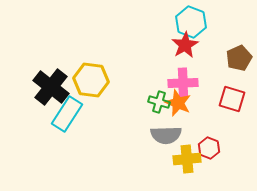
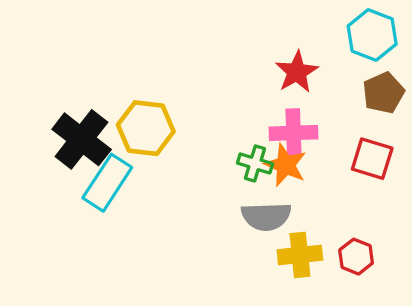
cyan hexagon: (191, 22) -> (372, 35), moved
red hexagon: (209, 148) -> (356, 257), moved

